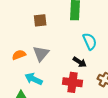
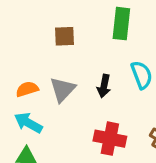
black arrow: (80, 62) -> (104, 86), moved, turned 64
cyan arrow: (34, 79) -> (28, 123), moved

